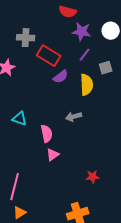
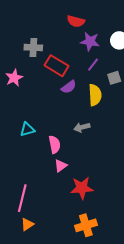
cyan triangle: (20, 119) -> (27, 129), turned -35
red star: (93, 177) -> (82, 188), moved, size x1.6

